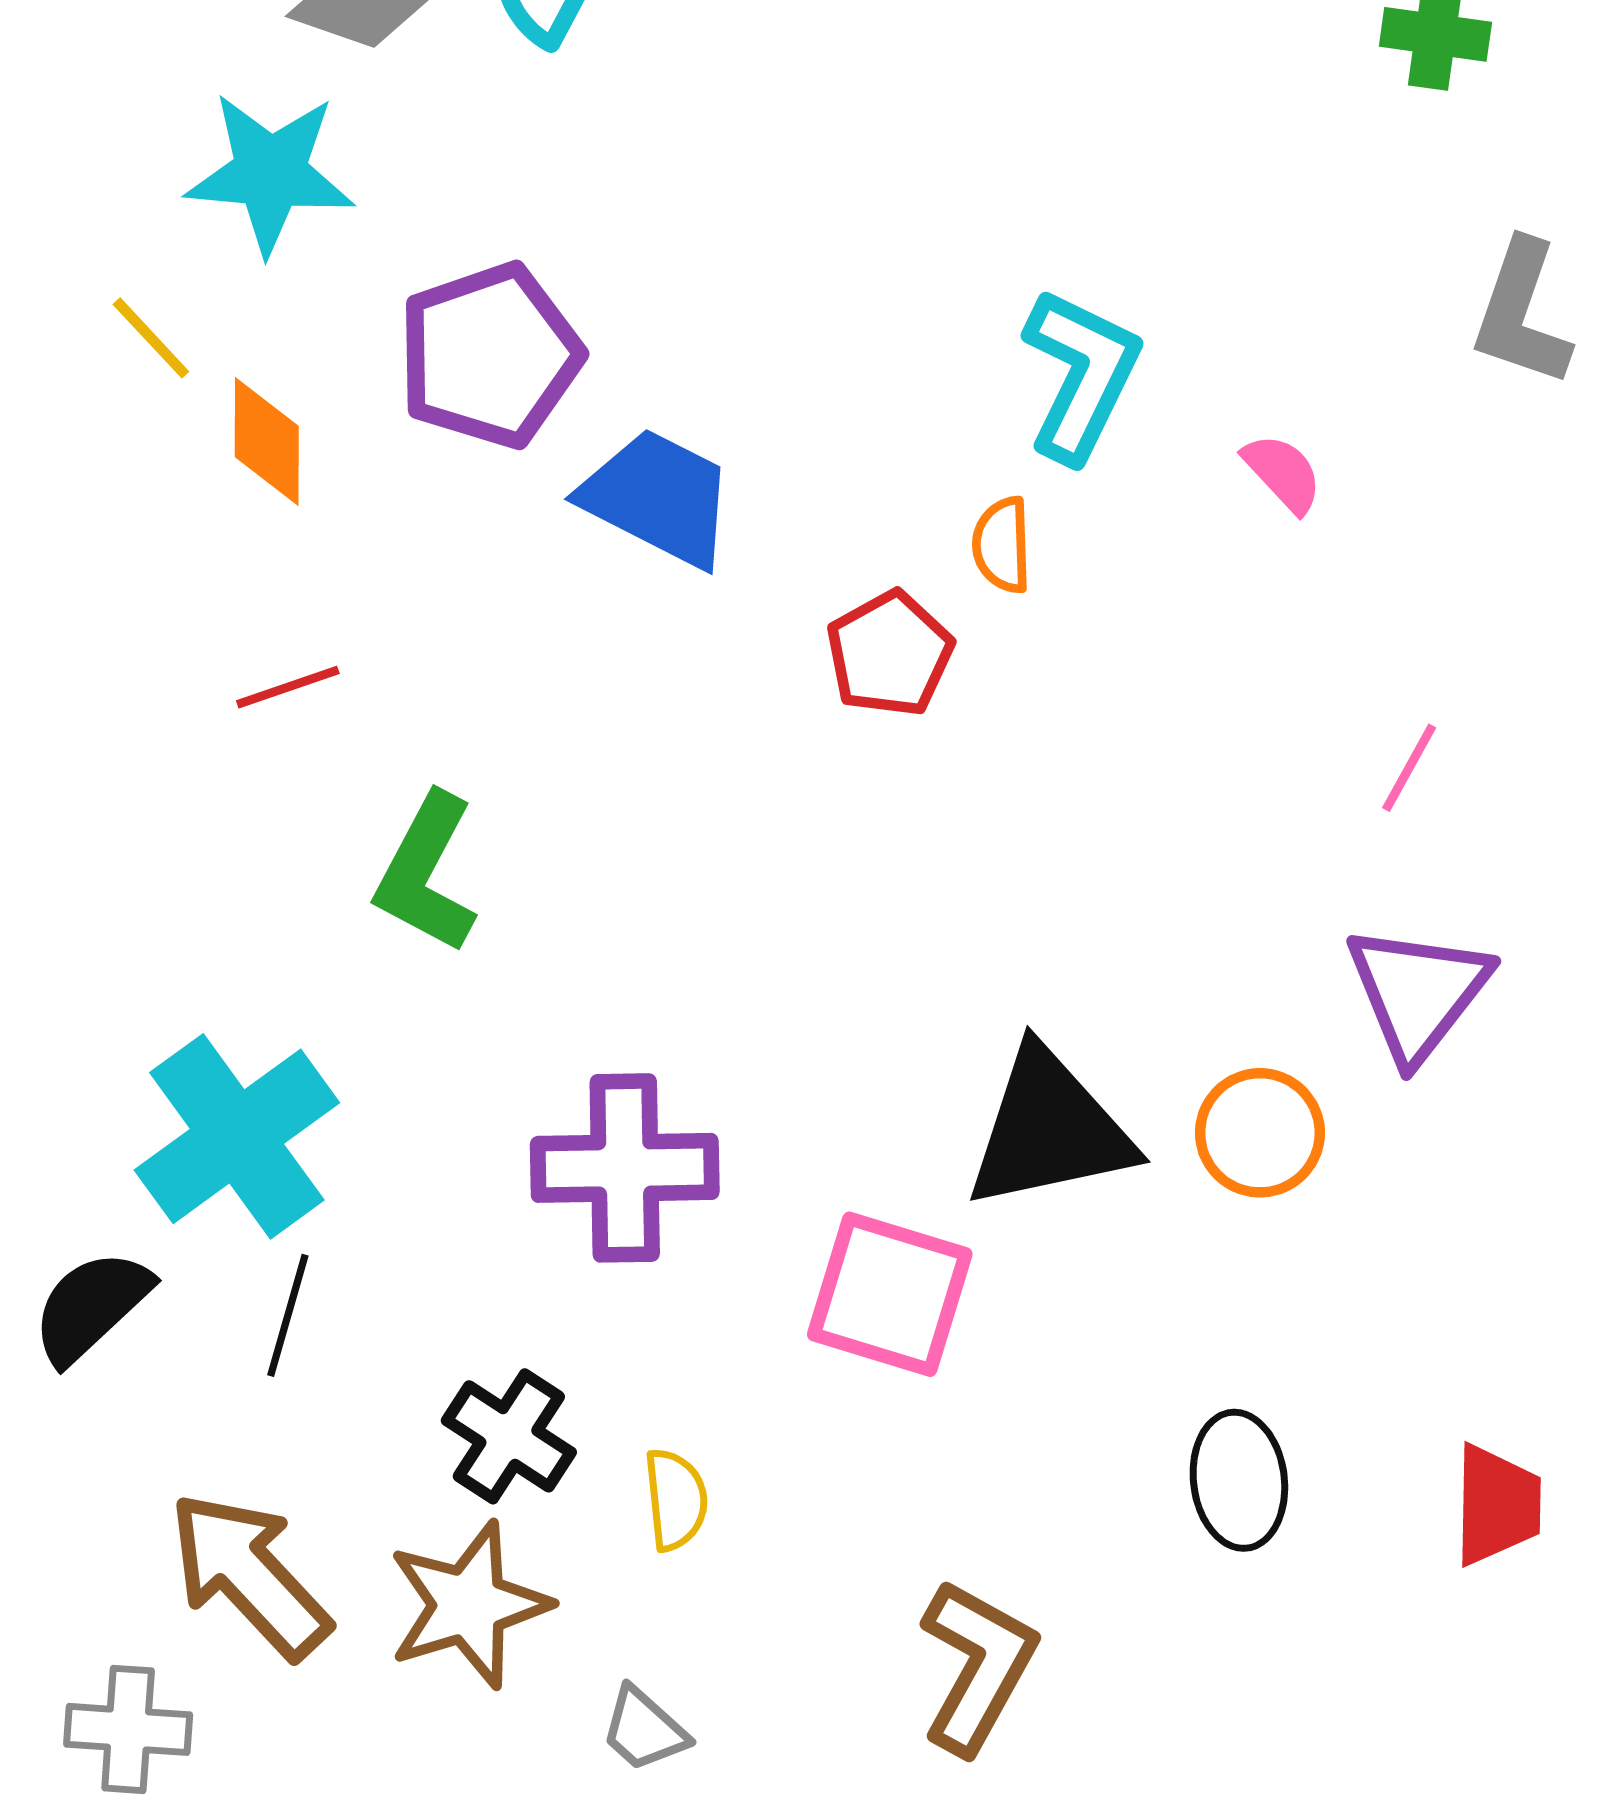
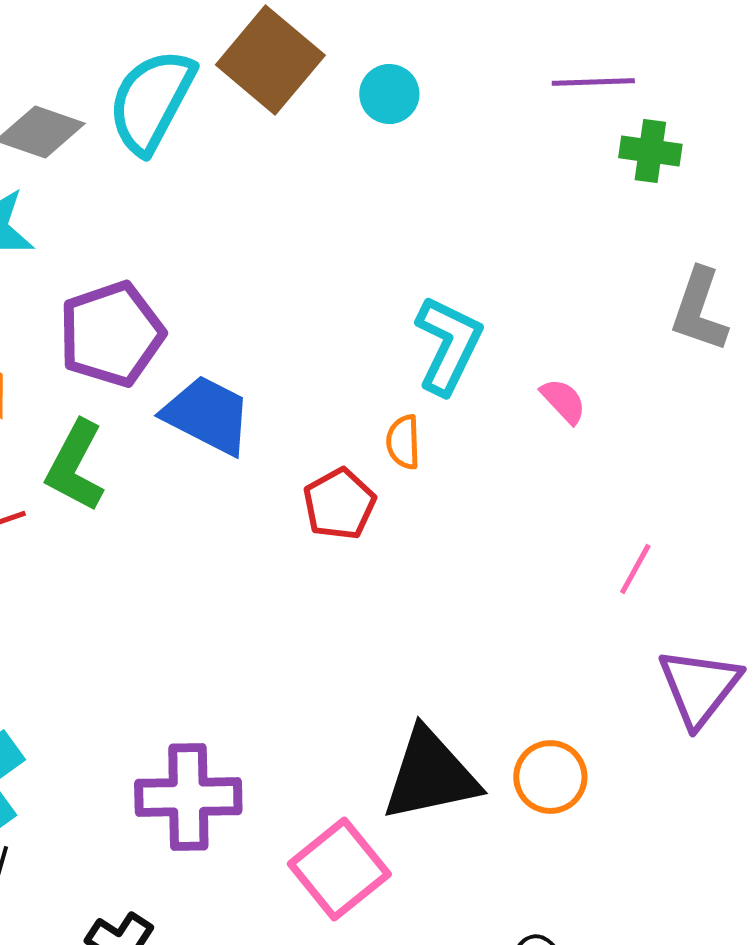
green L-shape: (426, 873) -> (75, 466), moved
purple triangle: (1418, 992) -> (699, 687), moved
pink square: (890, 1294) -> (339, 869), turned 34

